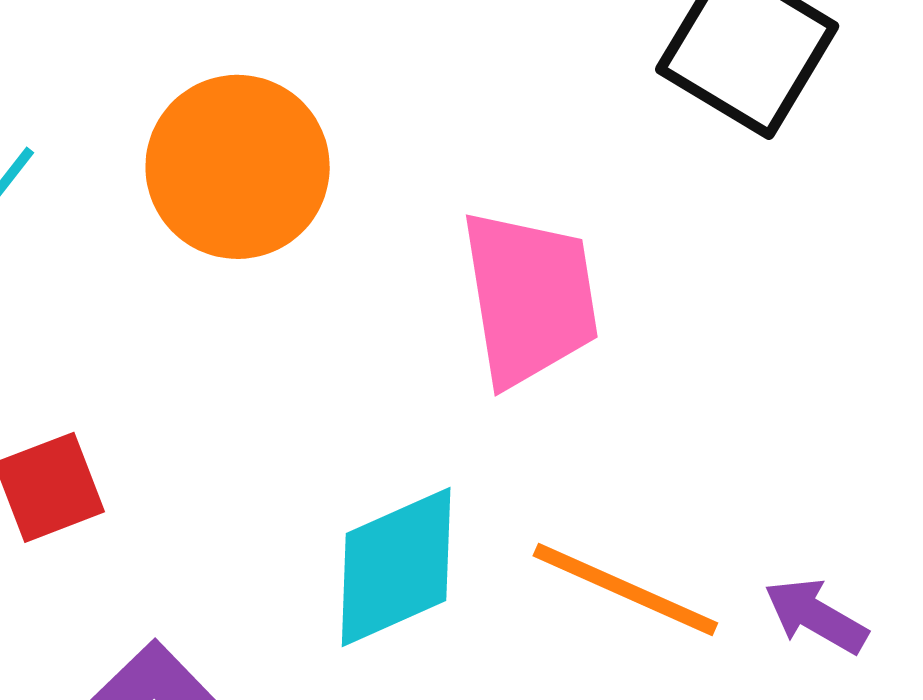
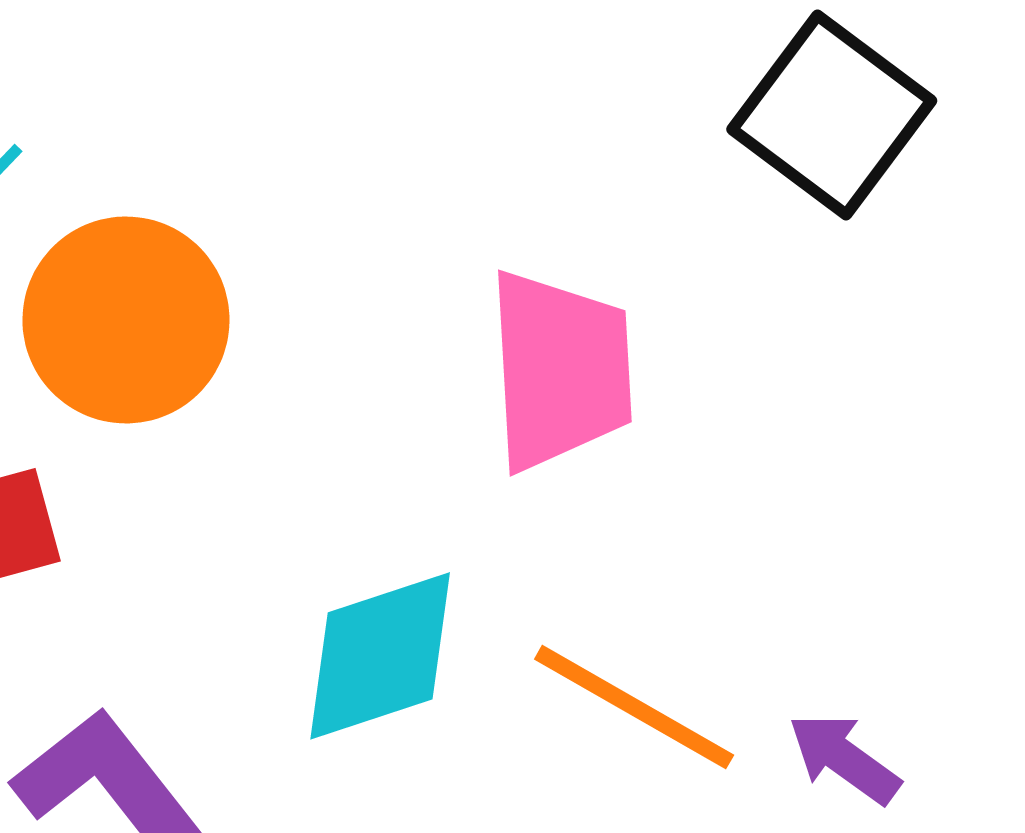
orange circle: (238, 167) -> (126, 320), moved

